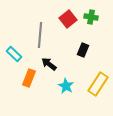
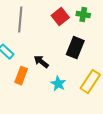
gray line: (40, 35) -> (20, 20), moved
black rectangle: (83, 50) -> (75, 48), size x1.5

